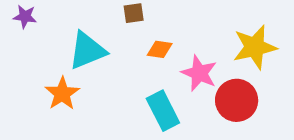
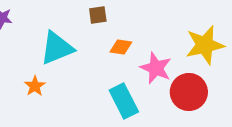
orange star: (62, 94) -> (35, 86), size x0.7

